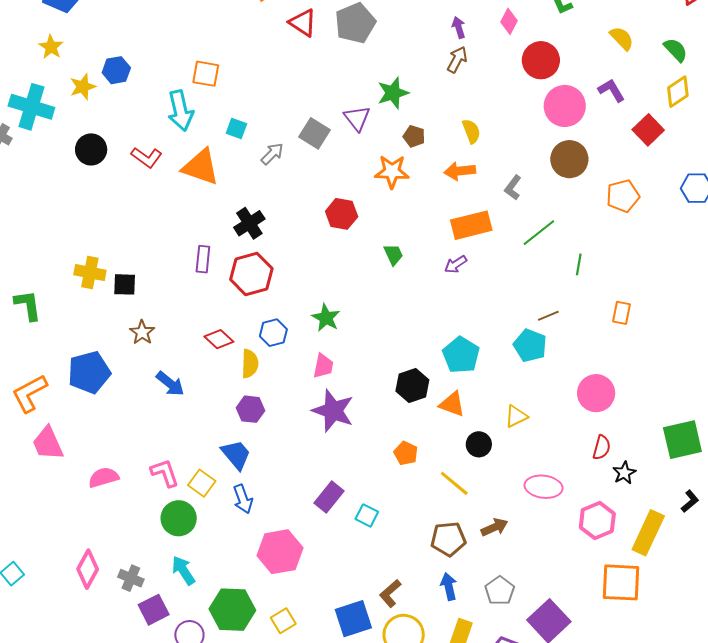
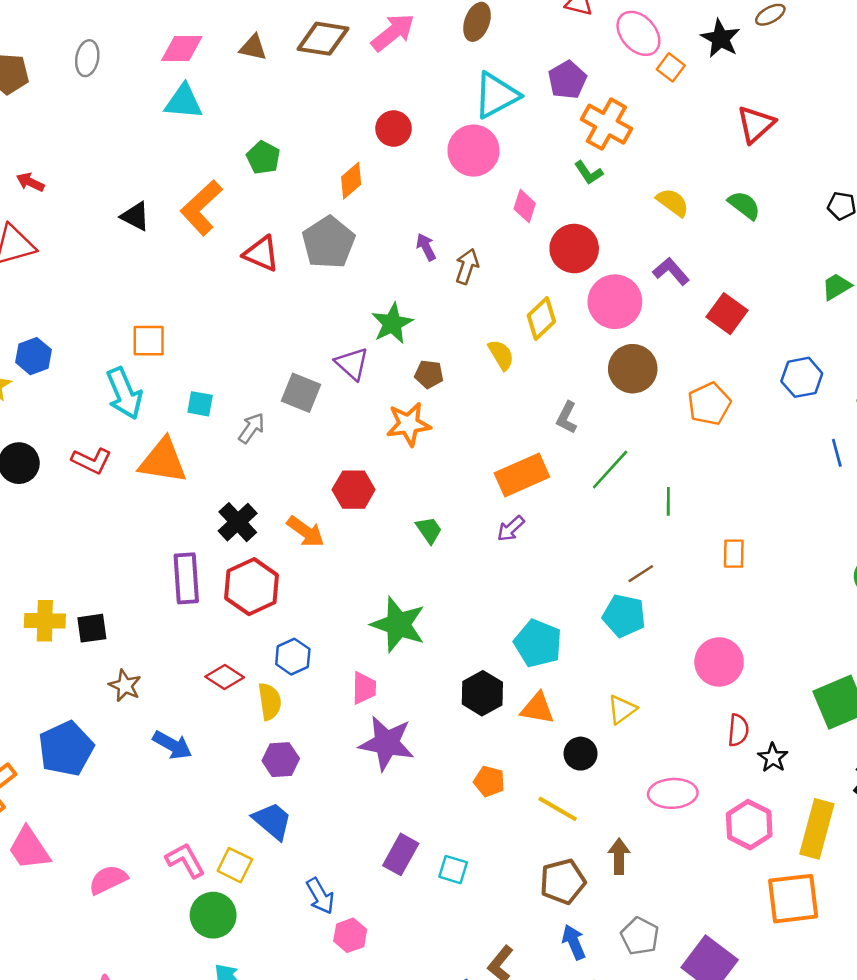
purple arrow: (459, 27) -> (426, 247), moved
yellow diamond: (678, 92) -> (541, 318), moved
orange arrow: (460, 171) -> (306, 532), moved, turned -128
purple rectangle: (203, 259) -> (186, 578), size x1.4
green star: (326, 318) -> (398, 625), moved, size x1.5
blue arrow: (243, 499) -> (320, 896), moved
brown arrow: (494, 527) -> (619, 856), turned -56
pink hexagon: (280, 552) -> (350, 935), size x0.6

